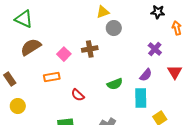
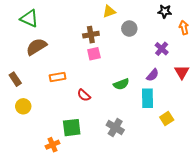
gray circle: (114, 28) -> (129, 29), moved
brown cross: (90, 49) -> (91, 35), moved
pink square: (64, 54) -> (94, 54), moved, turned 32

